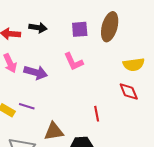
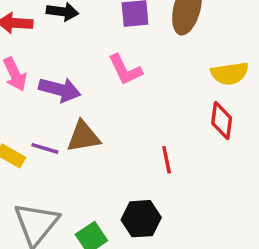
red diamond: (129, 92) -> (222, 121), turned 30
brown triangle: (54, 131) -> (83, 137), moved

